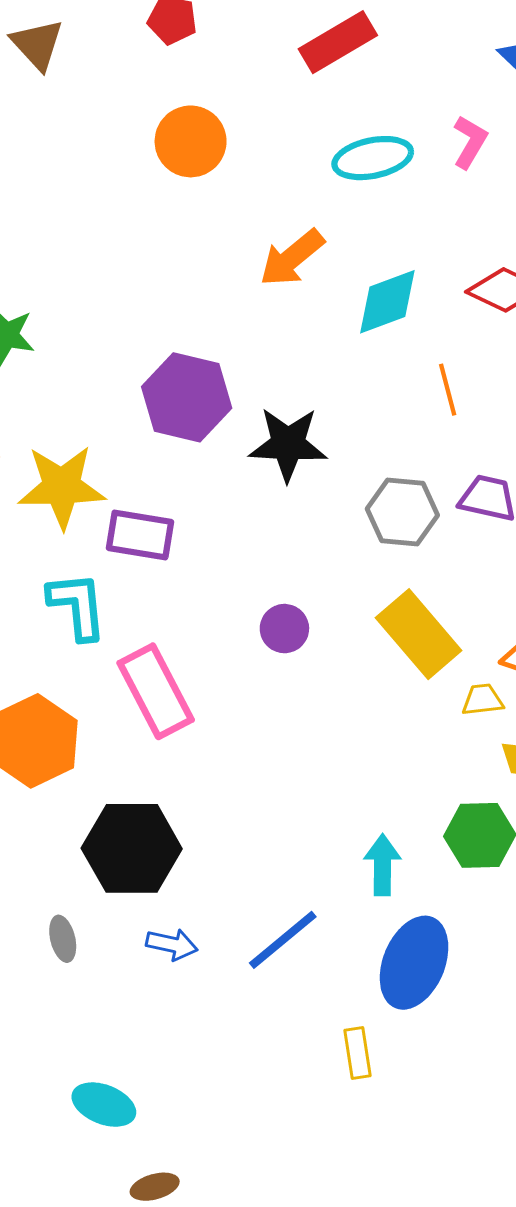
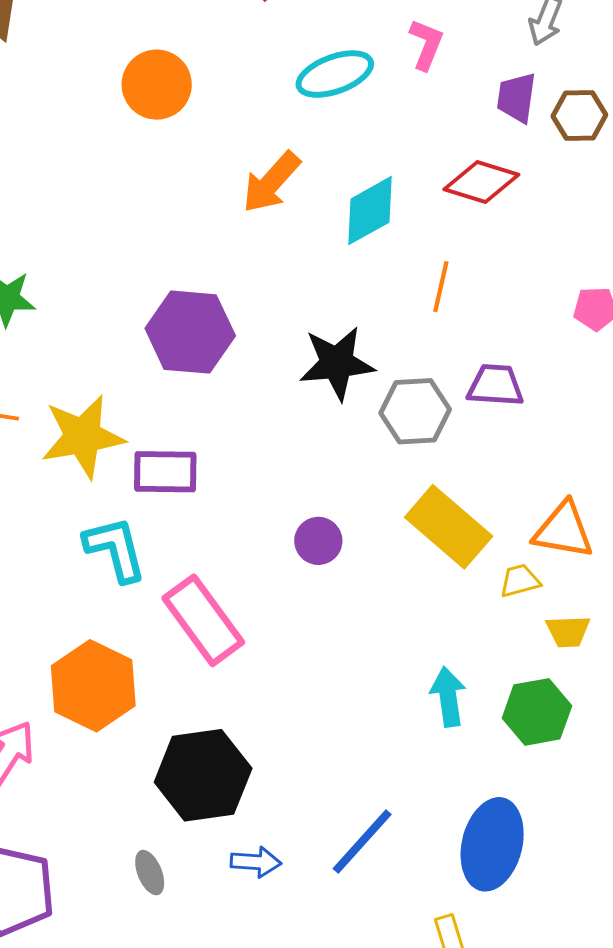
orange line: (448, 390) -> (441, 287), turned 36
black star: (288, 444) -> (337, 363), moved
cyan arrow: (382, 865) -> (448, 697), moved

